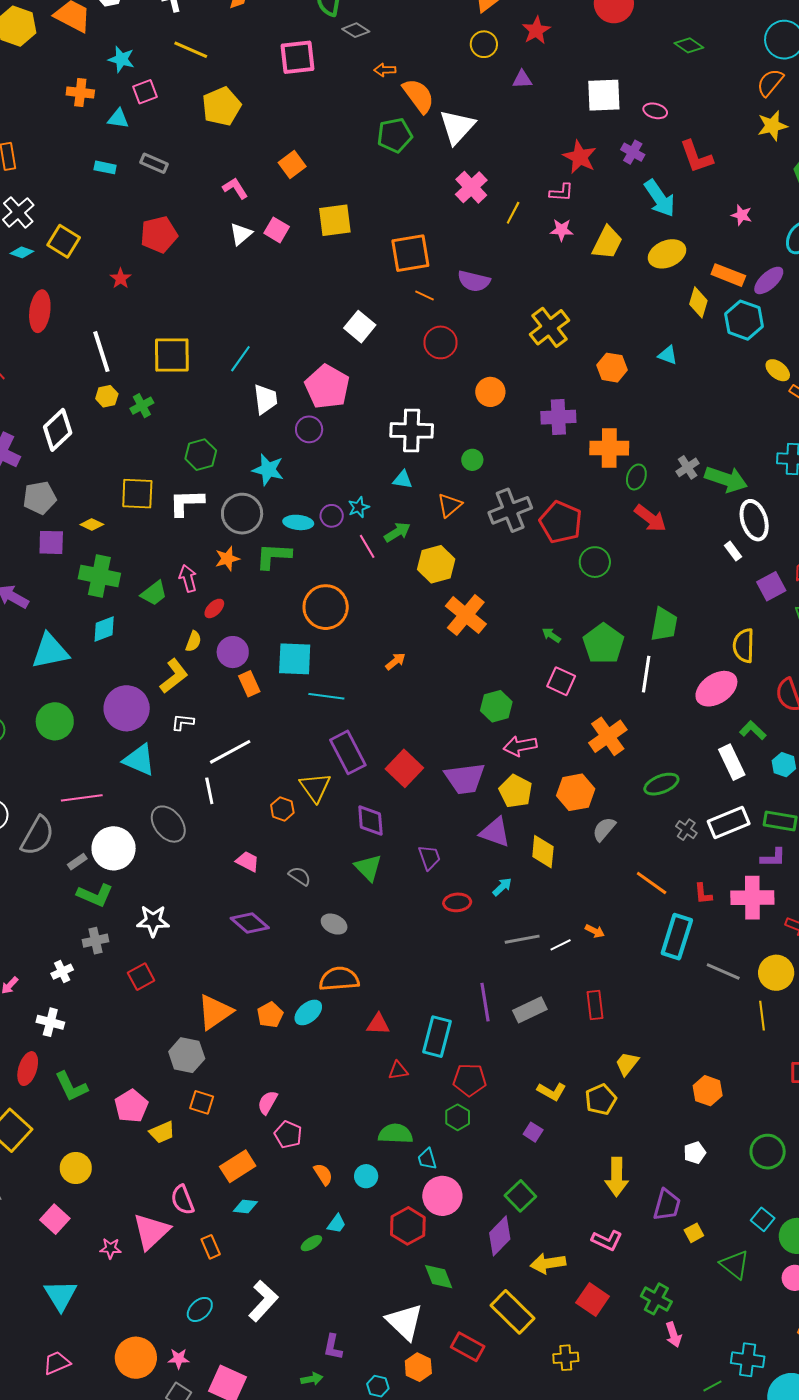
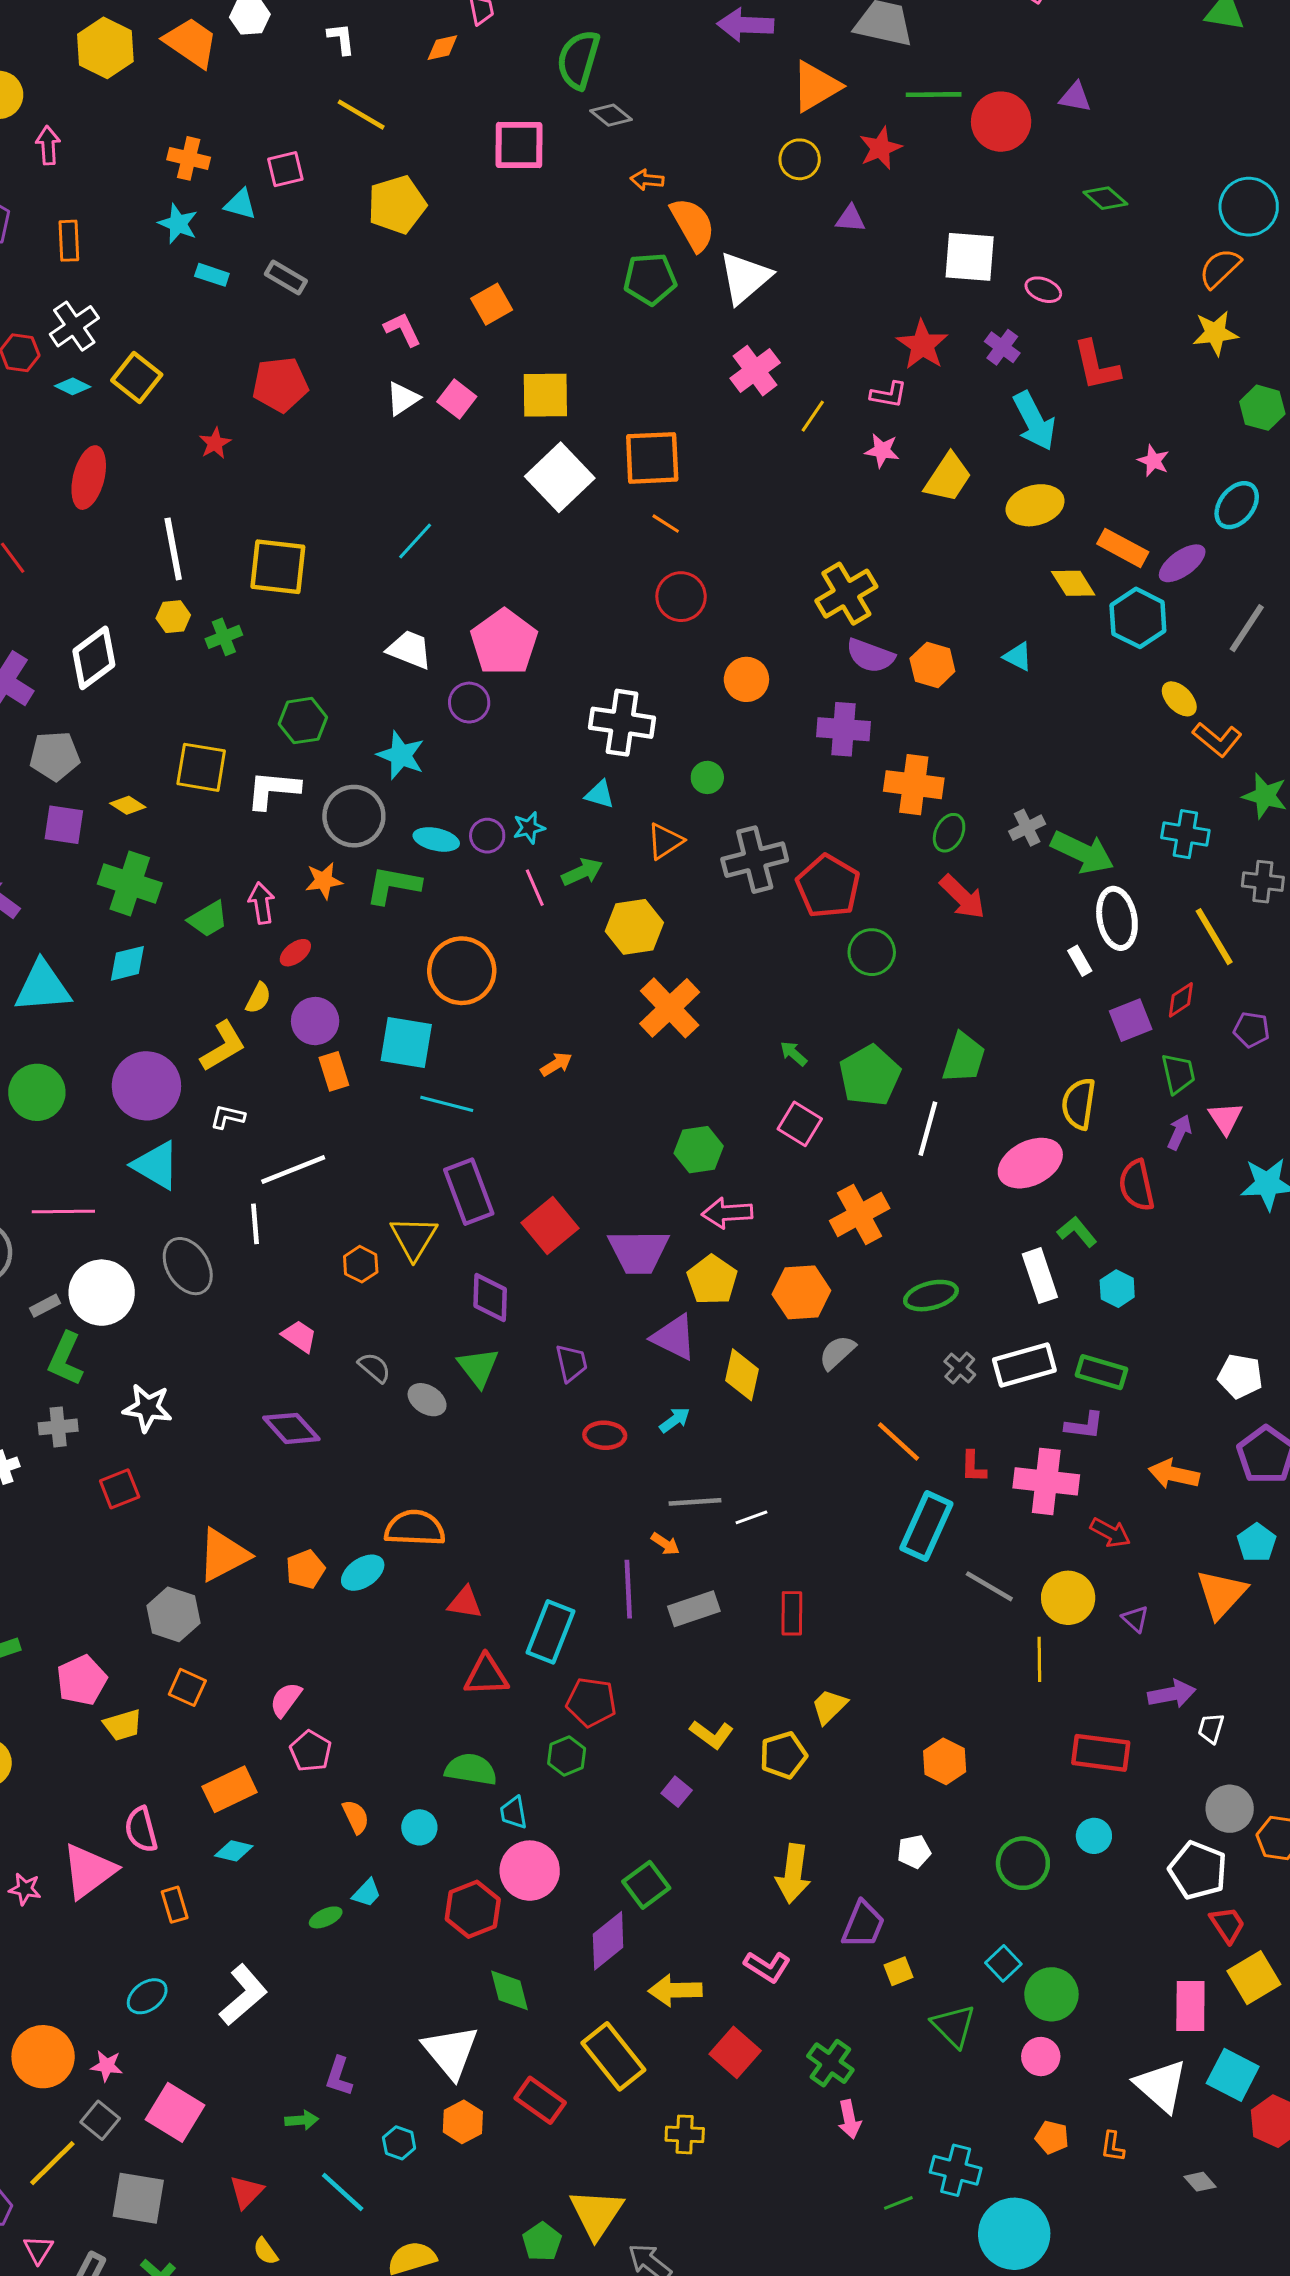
cyan star: (121, 59) -> (178, 224), moved
purple semicircle: (474, 281) -> (870, 656), moved
yellow diamond: (698, 302) -> (1073, 583), turned -56
white square: (360, 327) -> (560, 477), moved, size x1.4
cyan line: (240, 359) -> (415, 541), moved
white trapezoid: (265, 399) -> (410, 650), turned -68
green L-shape: (95, 895) -> (66, 1359), turned 84
gray ellipse: (334, 924) -> (427, 1400), moved
orange arrow: (595, 931) -> (665, 1544), moved
red triangle: (398, 1070) -> (486, 1675), size x1.5

